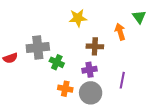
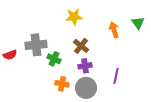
green triangle: (139, 17) -> (138, 23), moved
brown cross: (95, 46) -> (81, 46), moved, turned 35

